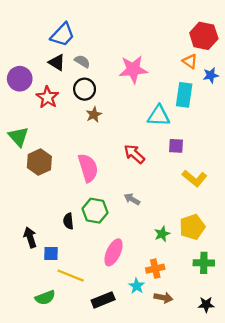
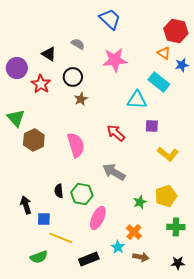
blue trapezoid: (63, 35) -> (110, 19), moved, turned -90
gray semicircle: (82, 61) -> (78, 44), moved
cyan rectangle: (184, 95) -> (159, 82), turned -60
gray arrow: (132, 199) -> (114, 172), size x1.6
green hexagon: (95, 211) -> (82, 194), moved
orange cross: (155, 269) -> (134, 232), turned -35

